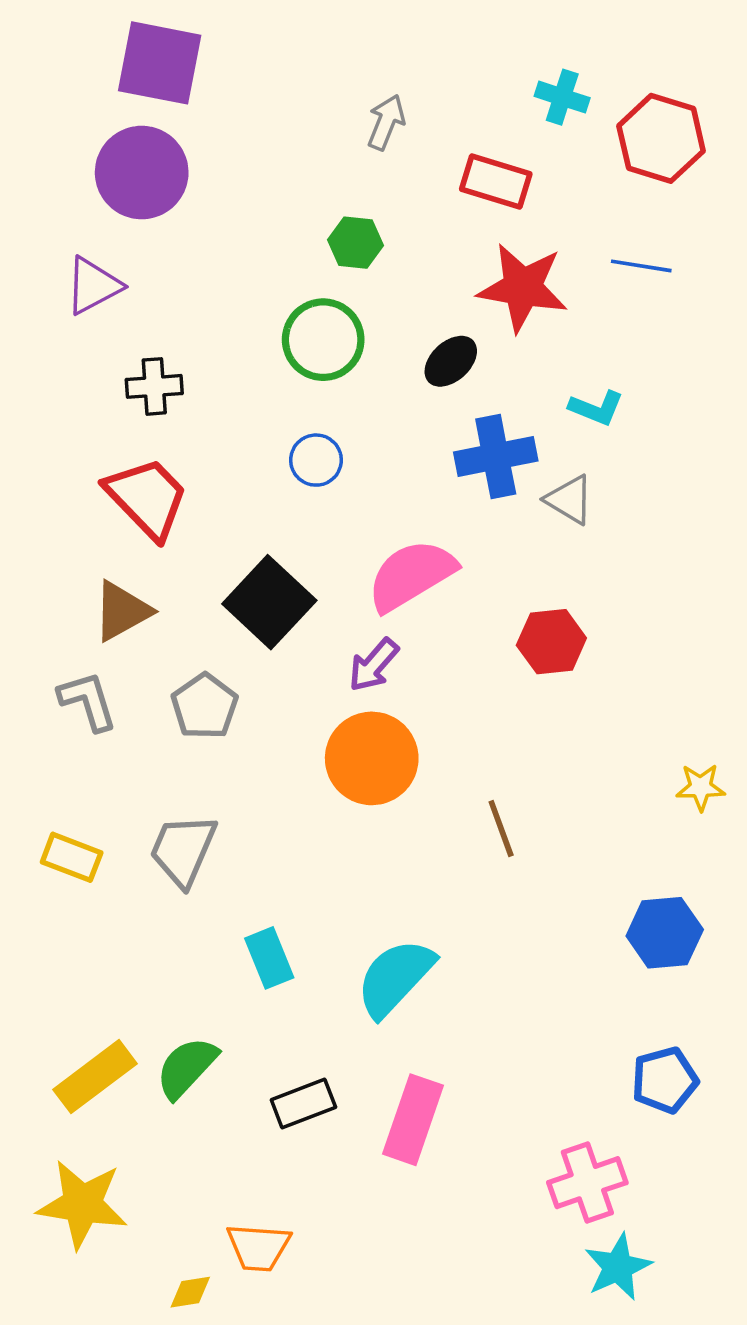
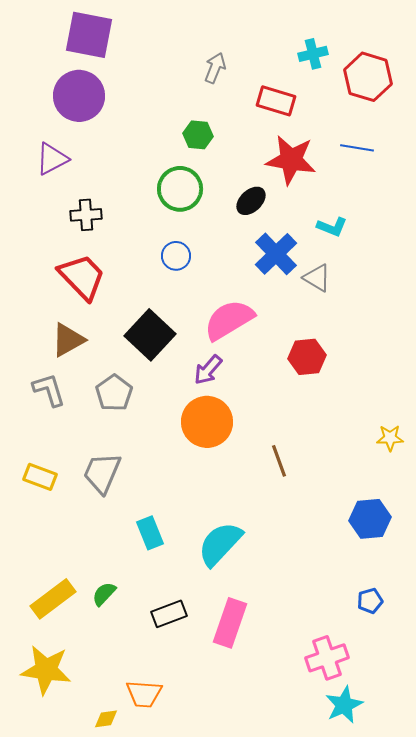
cyan cross: (562, 97) -> (313, 54), turned -32
blue cross: (496, 456) -> (276, 254), turned -33
green semicircle: (187, 1068) -> (104, 594), size x0.7
blue pentagon: (665, 1080) -> (370, 601), size x0.7

